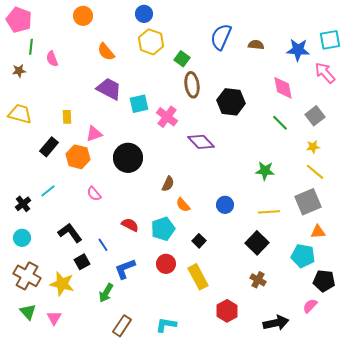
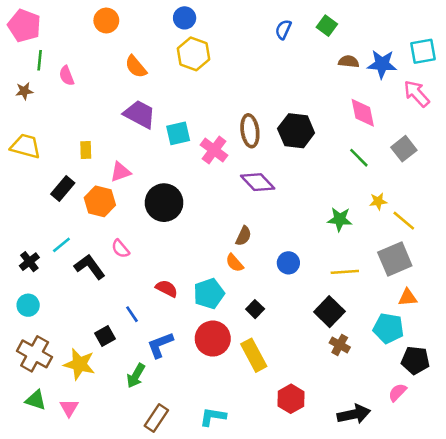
blue semicircle: (221, 37) -> (283, 29), moved, size x0.6
brown semicircle: (256, 45) -> (349, 62), moved
green square: (182, 59) -> (327, 26), moved
brown ellipse: (192, 85) -> (250, 131), moved
yellow star: (313, 147) -> (378, 201), moved
brown semicircle: (168, 184) -> (244, 236), moved
black L-shape: (70, 233) -> (90, 267), moved
red circle: (166, 264) -> (213, 339), size x1.4
brown cross: (258, 280) -> (340, 345), moved
green triangle: (28, 312) -> (36, 400), turned -30

